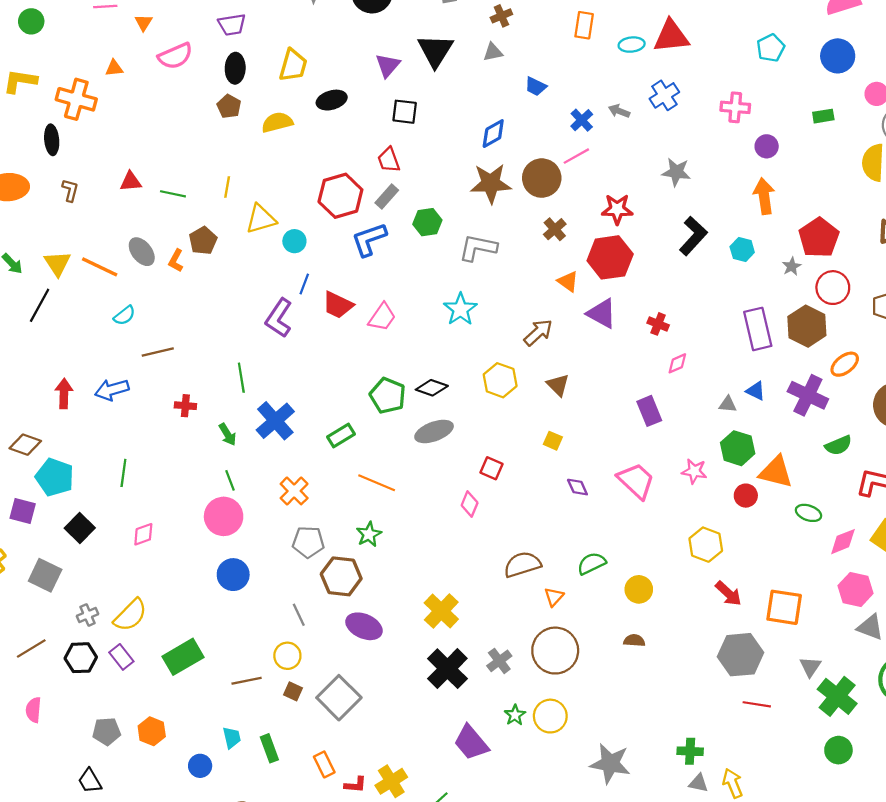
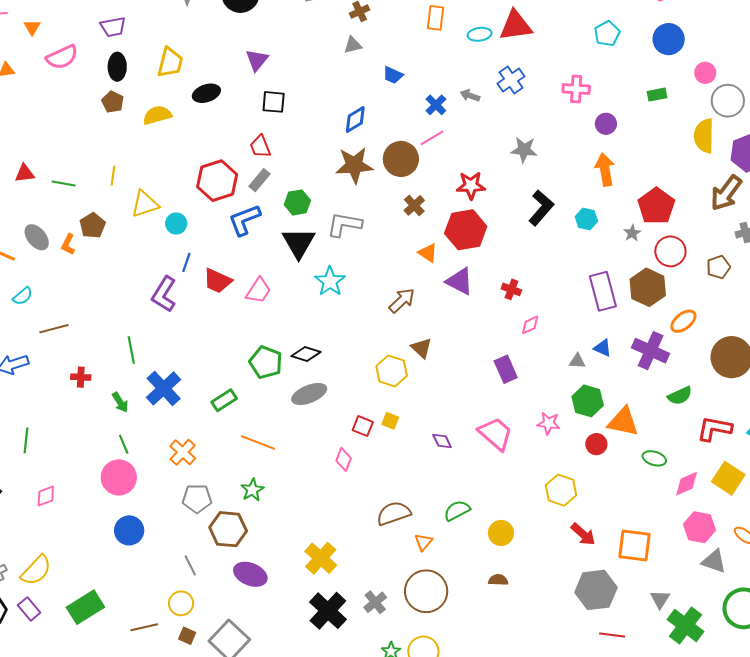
black triangle: (435, 51) -> (299, 243), moved
yellow hexagon: (500, 380) -> (392, 371), moved
yellow square: (553, 441) -> (390, 421), moved

